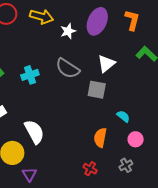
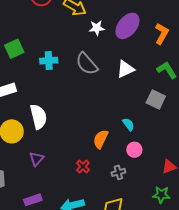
gray square: (97, 90) -> (156, 100), moved
purple triangle: (29, 174) -> (37, 159), moved

